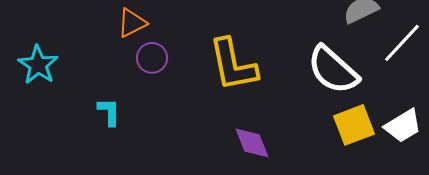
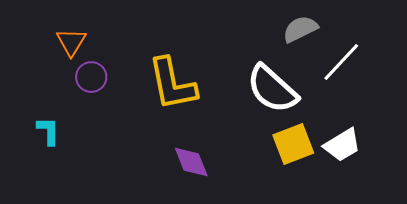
orange triangle: (132, 23) -> (71, 42), turned -32

